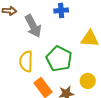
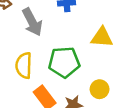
green pentagon: (59, 59) -> (64, 62), turned -30

